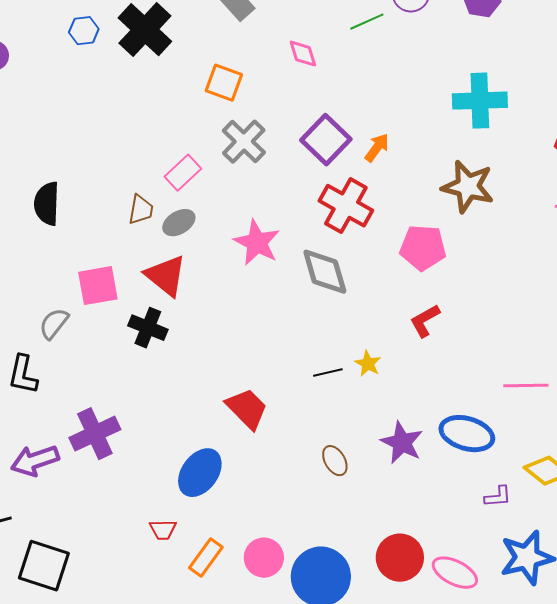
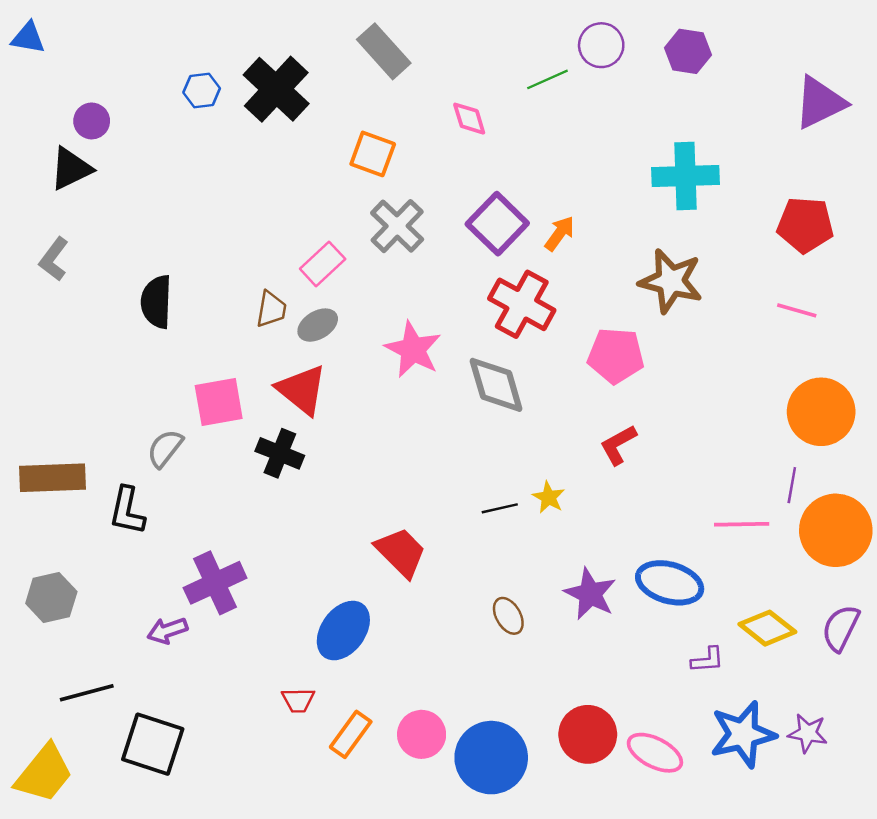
purple arrow: (35, 461) -> (167, 631), moved, size x0.7

